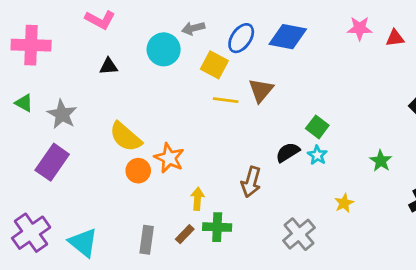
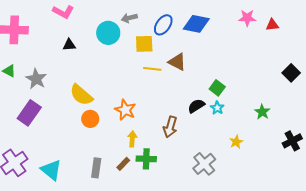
yellow square: (214, 65) -> (144, 44), turned -30
brown triangle: (261, 90) -> (177, 62), turned -42
orange star: (169, 158) -> (125, 110), moved

